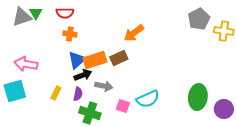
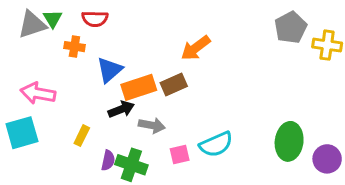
orange cross: (70, 34) -> (74, 47), moved
blue triangle: (77, 60) -> (110, 70), moved
purple semicircle: (78, 94) -> (108, 160), moved
pink square: (123, 106) -> (180, 155), turned -32

